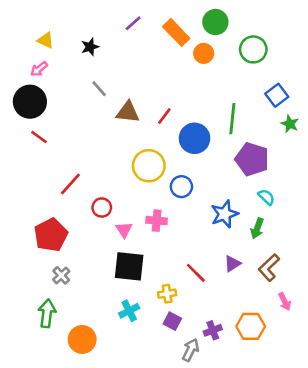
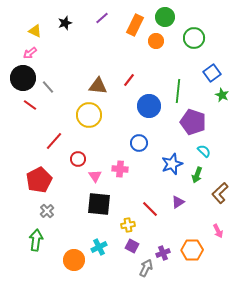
orange rectangle: (176, 32) -> (135, 25), turned 70
black star: (90, 47) -> (65, 23), moved
gray line: (99, 89) -> (48, 87), moved
red line: (164, 116) -> (129, 80), moved
yellow circle: (149, 166) -> (89, 115), moved
brown L-shape: (269, 268) -> (220, 193), moved
cyan cross: (129, 311) -> (99, 247), moved
orange circle: (82, 339) -> (74, 260), moved

